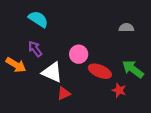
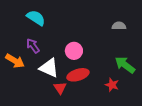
red ellipse: (100, 71) -> (78, 75), moved, turned -40
red triangle: (64, 94) -> (60, 88), turned -40

